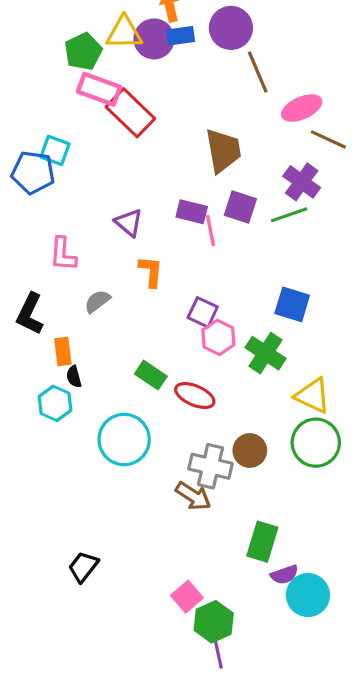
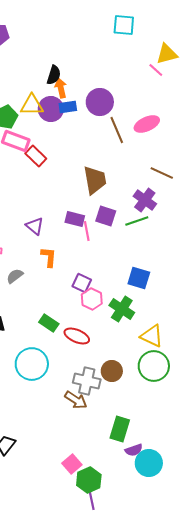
pink ellipse: (302, 108) -> (147, 124), moved
red rectangle: (130, 113) -> (36, 156), size x0.7

